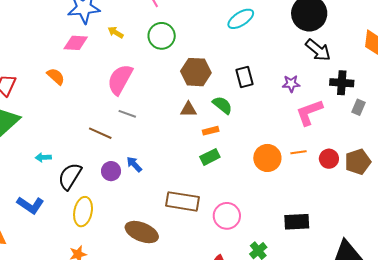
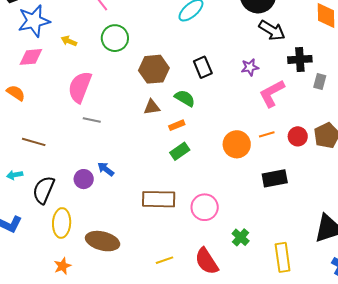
brown line: (100, 133) -> (34, 142), moved
black rectangle: (297, 222) -> (275, 178), moved
brown ellipse: (142, 232) -> (103, 241), moved

